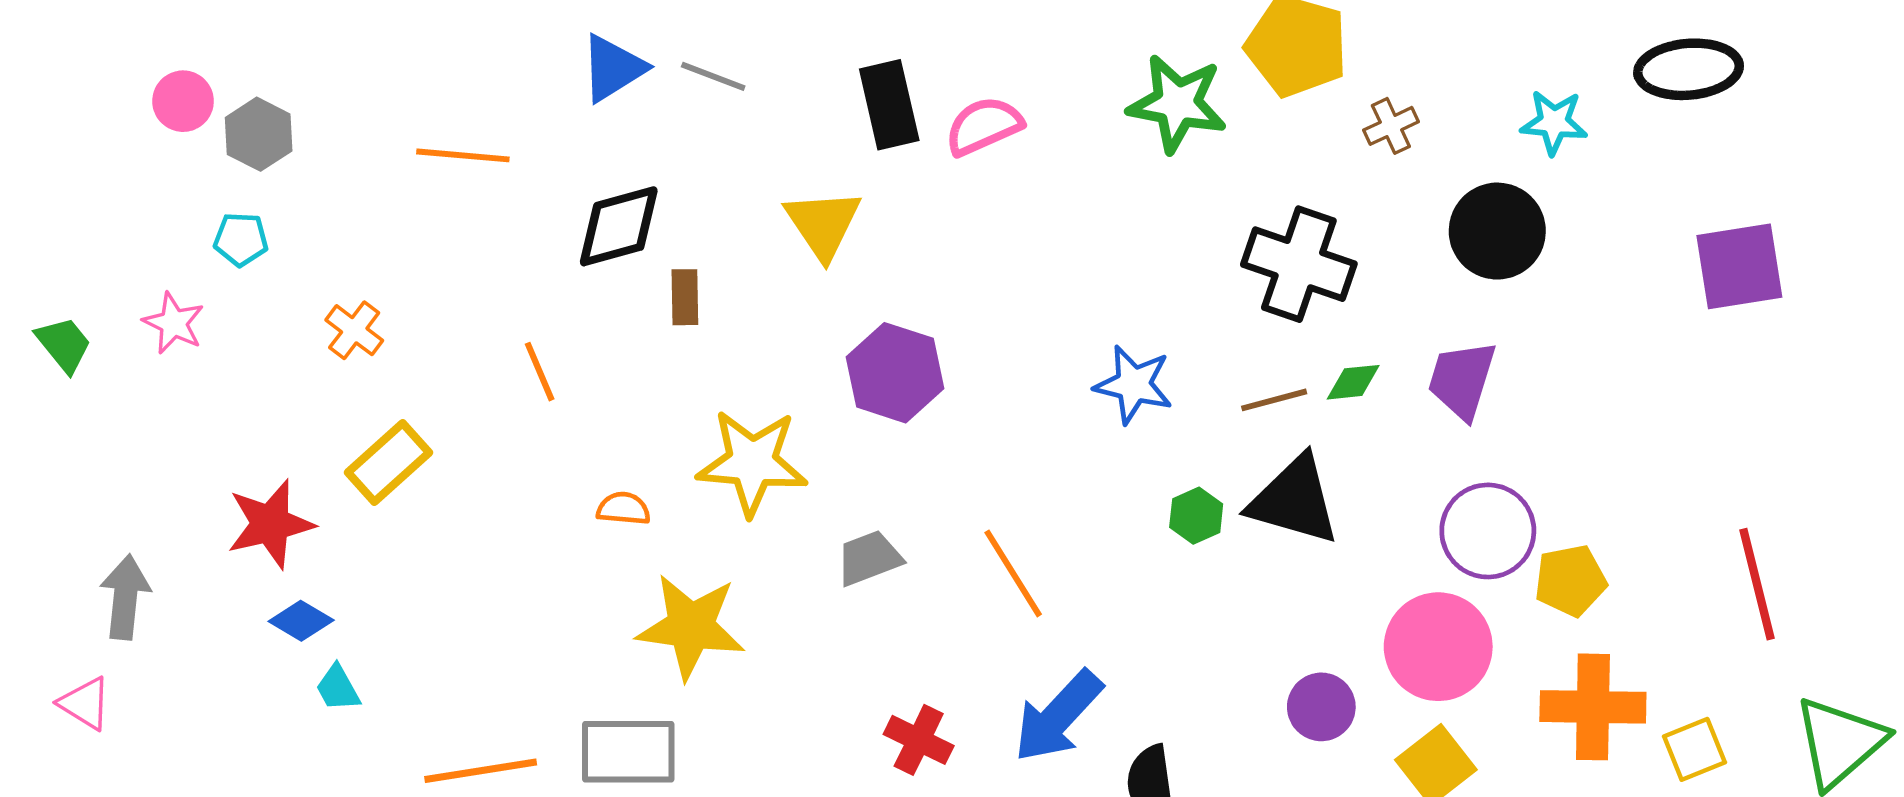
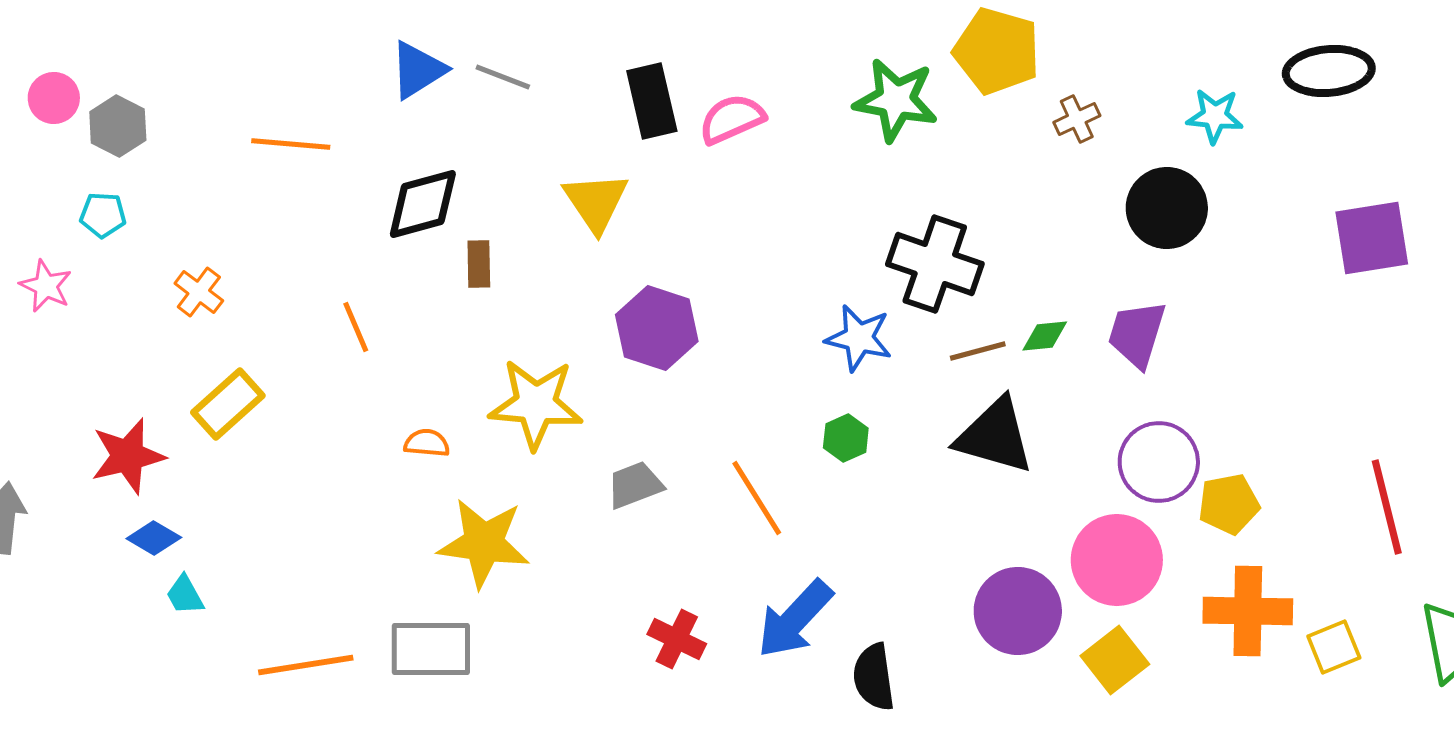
black cross: (1299, 264) -> (935, 264), moved
green hexagon: (1196, 516) -> (846, 438), moved
purple circle: (1321, 707) -> (1018, 611), size x1.5

